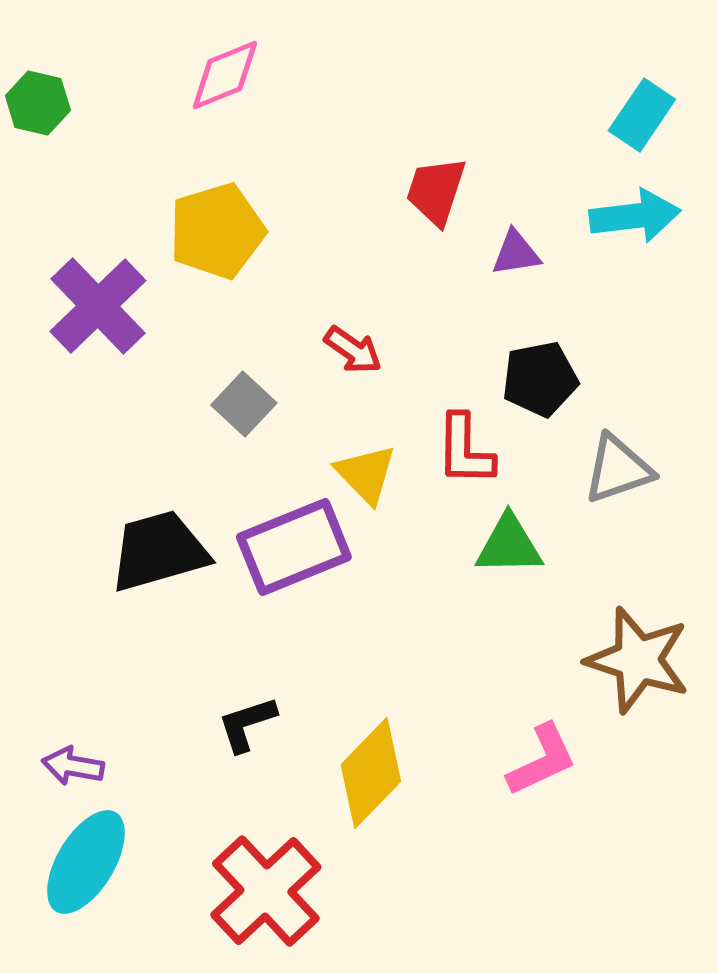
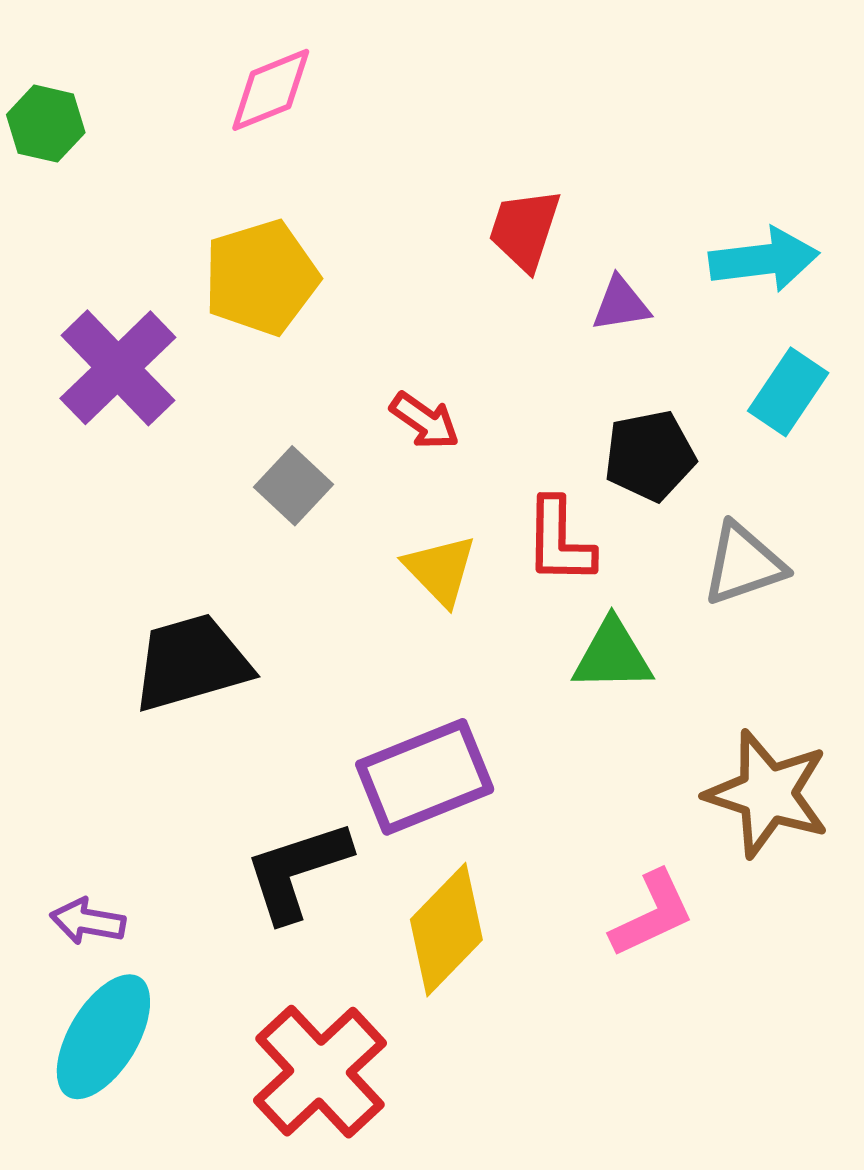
cyan rectangle: (642, 115) -> (788, 392), moved
purple rectangle: (294, 547) -> (425, 777), moved
black L-shape: (247, 724) -> (297, 871), size x1.5

